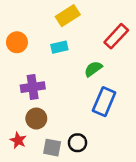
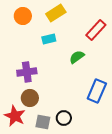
orange circle: (17, 42) -> (23, 16), moved
blue rectangle: (104, 102) -> (97, 91), moved
red star: (18, 140) -> (15, 116), size x1.5

